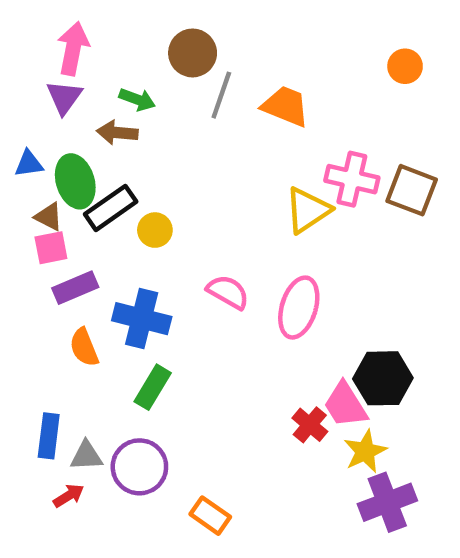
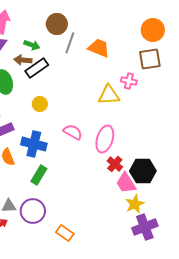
orange circle: (405, 66) -> (153, 30), size x1.5
pink cross: (352, 179) -> (129, 81), size x0.7
brown square: (412, 190) -> (150, 59), moved, turned -30
black rectangle: (111, 208) -> (37, 68), moved
yellow triangle: (308, 210) -> (109, 95), turned 30
red cross: (310, 425) -> (115, 164), moved

